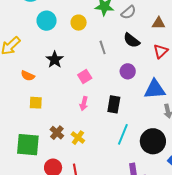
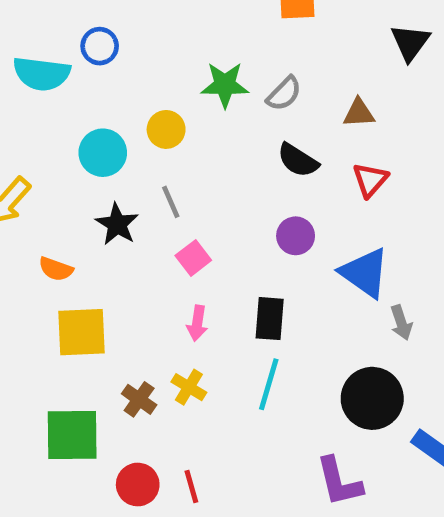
cyan circle: (47, 21) -> (103, 153), moved
gray line: (103, 47) -> (171, 202), moved
blue triangle: (155, 89) -> (365, 273), turned 45
yellow square: (36, 103) -> (81, 332), size x1.6
cyan line: (123, 134) -> (269, 384), moved
yellow cross: (78, 138) -> (189, 387), moved

